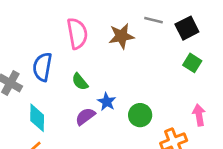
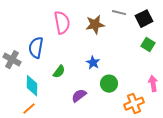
green semicircle: (80, 82) -> (59, 72), moved, turned -104
blue star: (107, 102) -> (93, 63), moved
purple semicircle: (85, 116) -> (79, 96), moved

